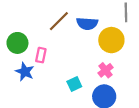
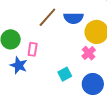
pink cross: (106, 70) -> (89, 53), moved

